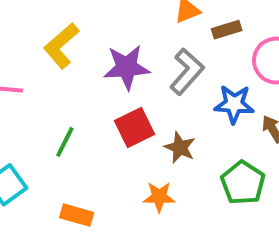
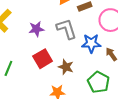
purple star: (127, 67) -> (36, 29), size x0.7
gray L-shape: (187, 72) -> (67, 29), turned -55

